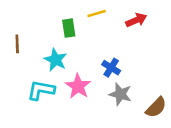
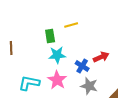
red arrow: (136, 20) -> (101, 57), moved
cyan star: (56, 60) -> (57, 55), moved, turned -30

